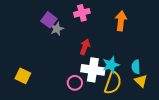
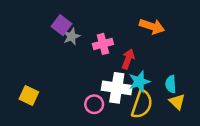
pink cross: (82, 13) -> (103, 44), moved
orange arrow: (121, 21) -> (152, 26), turned 102
red arrow: (85, 47) -> (128, 59), moved

